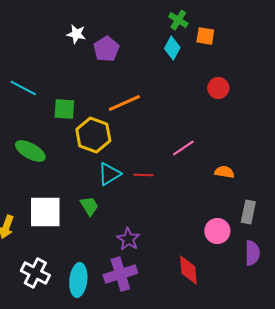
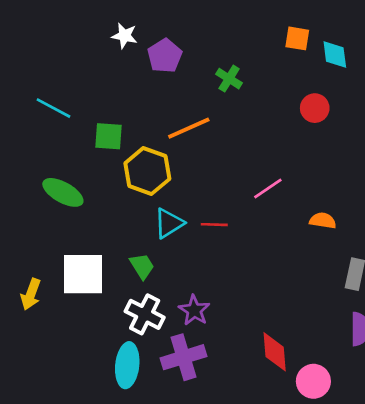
green cross: (178, 20) -> (229, 79), moved
cyan diamond: (172, 48) -> (335, 54), moved, turned -35
pink circle: (217, 231) -> (313, 381), moved
white cross: (35, 273) -> (145, 314), moved

